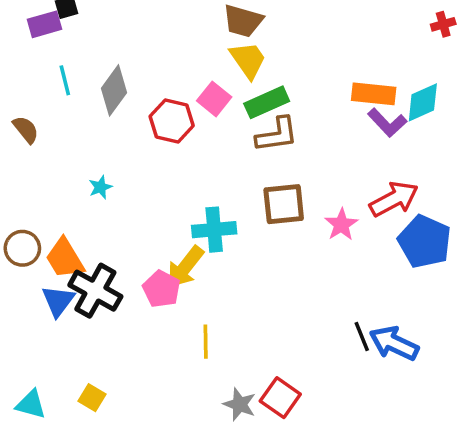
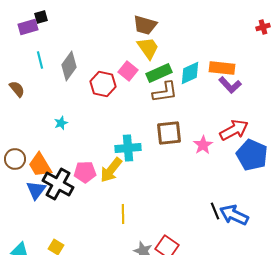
cyan diamond: (423, 102) -> (190, 73), moved
pink pentagon: (162, 289) -> (85, 172), moved, turned -30

